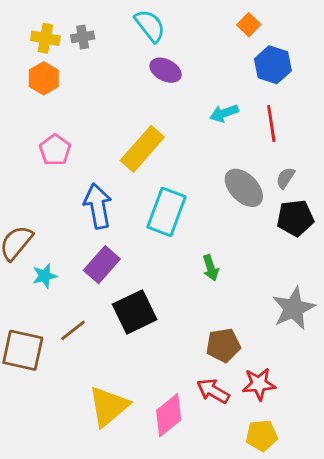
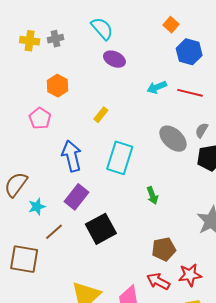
orange hexagon: (44, 78) -> (58, 86), moved
red line: (271, 124) -> (190, 93), turned -65
yellow rectangle: (142, 149) -> (101, 115), size x0.5
brown line: (73, 330) -> (54, 232), moved

